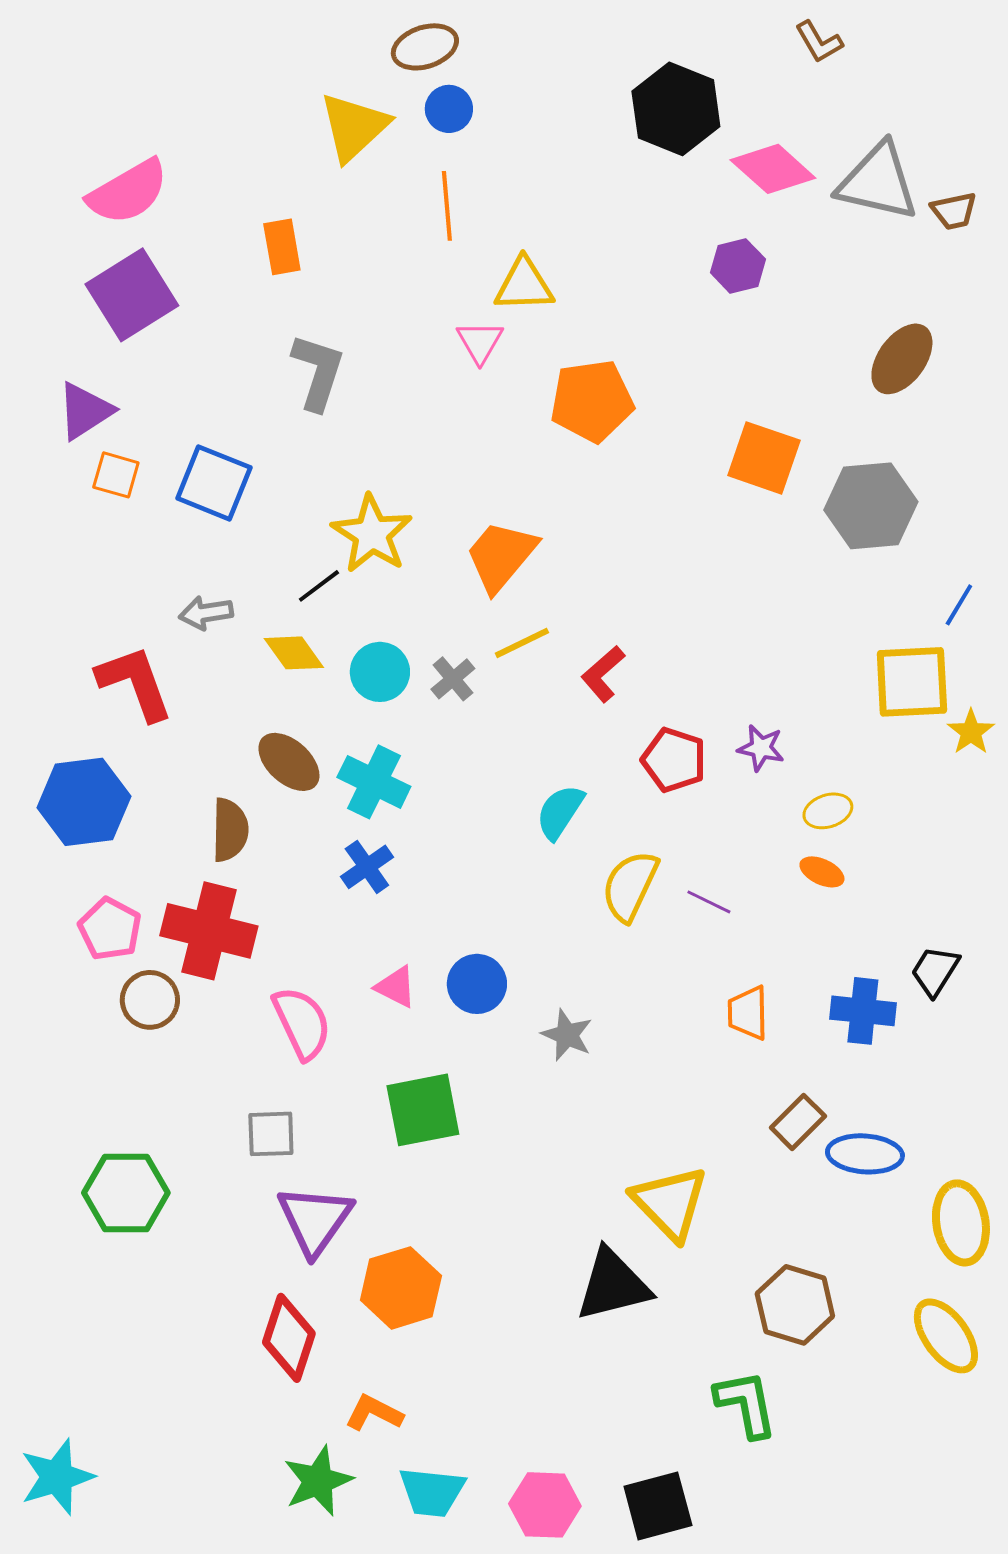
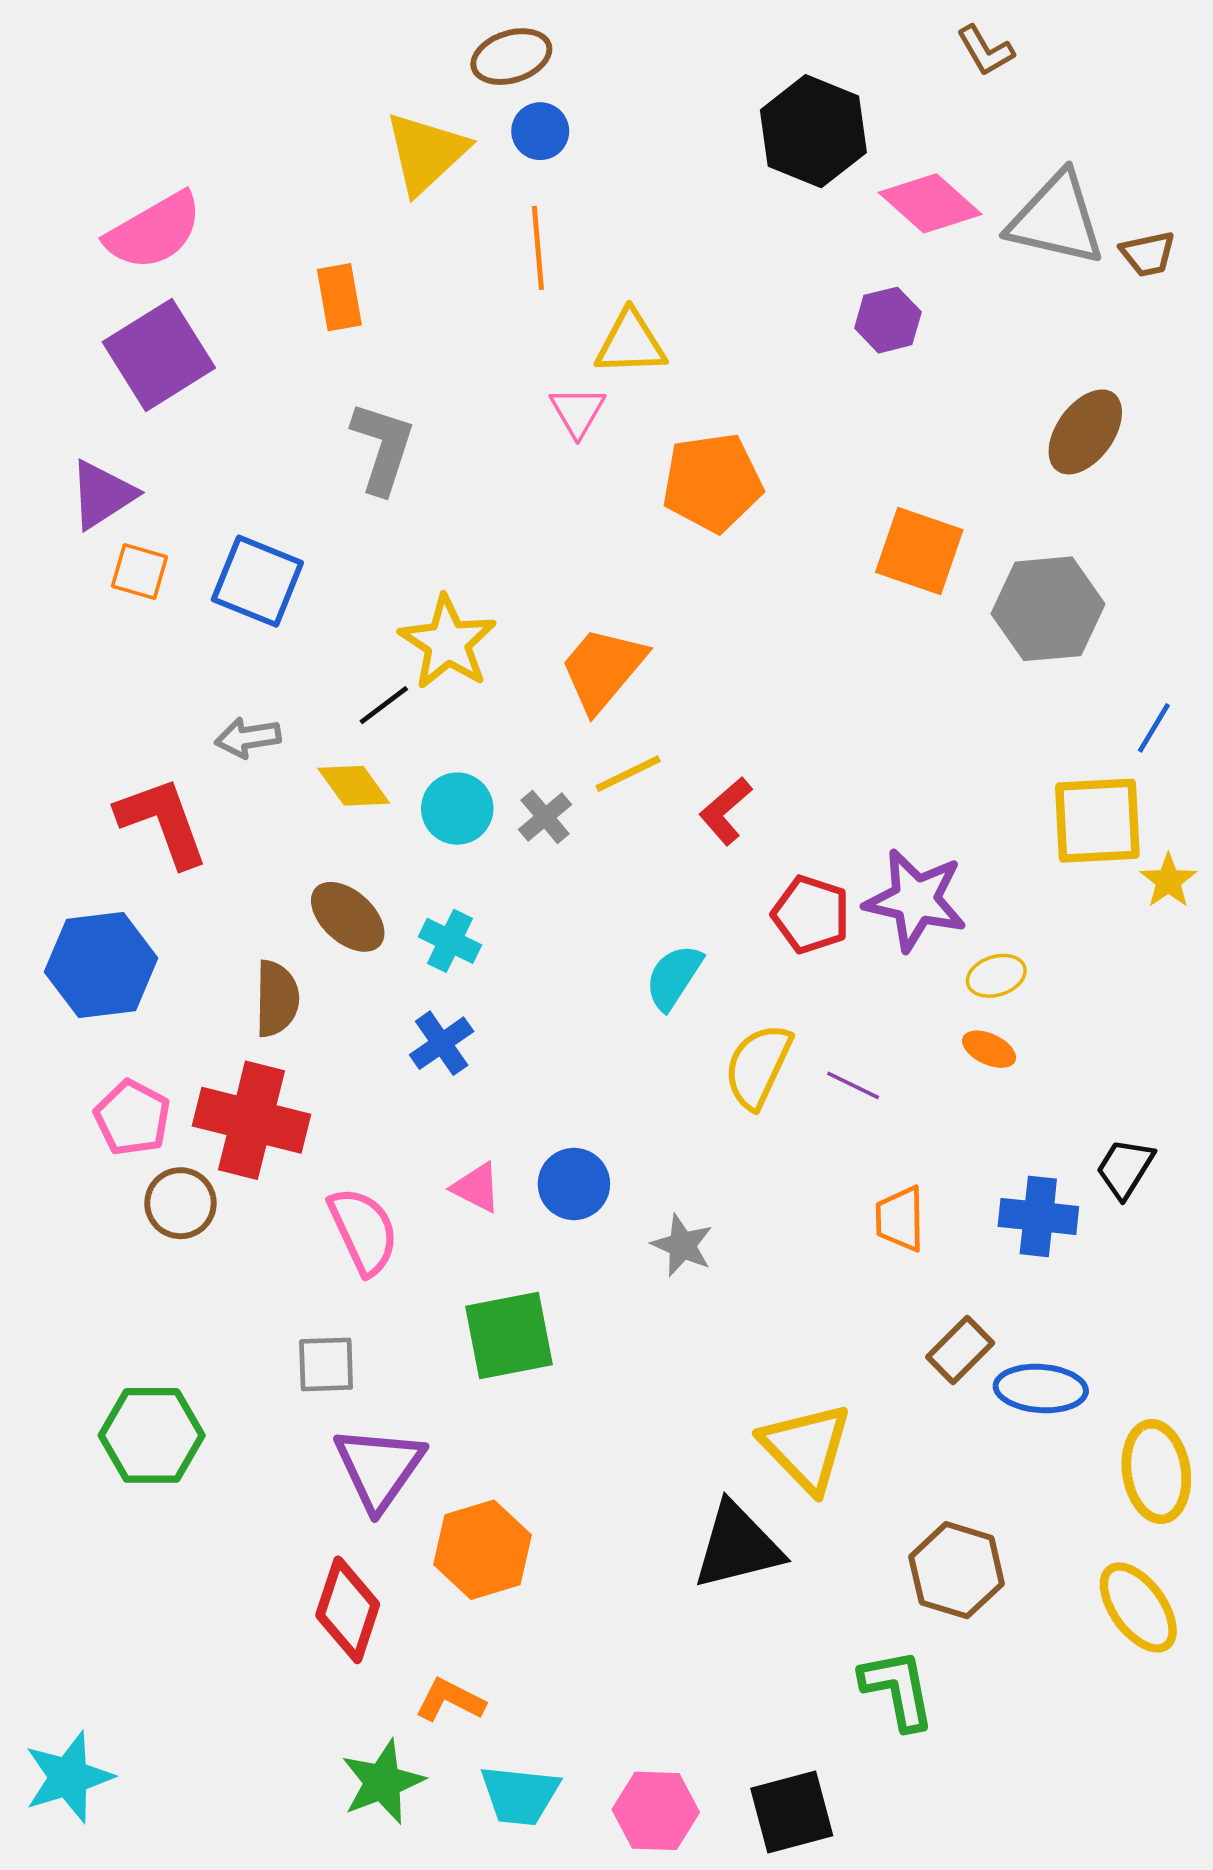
purple star: (761, 748) -> (916, 900), size x1.8
cyan cross: (374, 782) -> (450, 941), size x0.7

